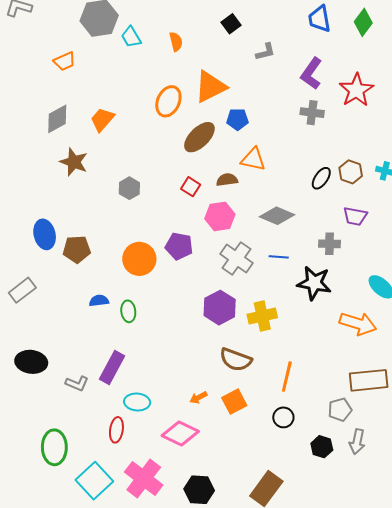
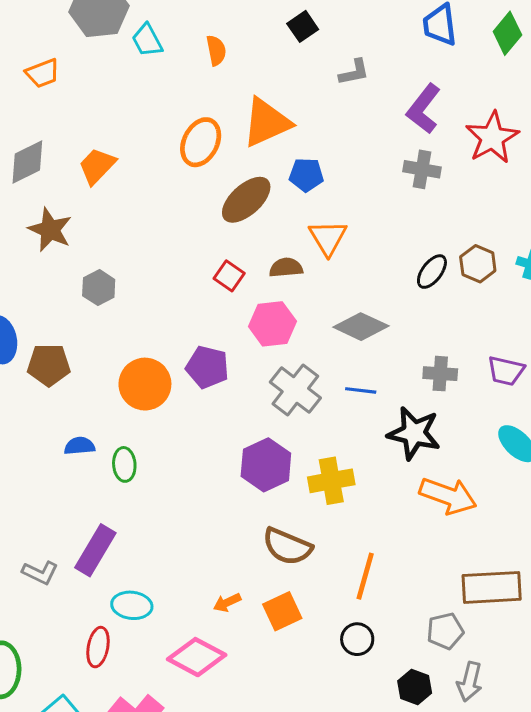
orange triangle: (253, 159) -> (328, 238), turned 44
gray hexagon: (129, 188) -> (99, 288), moved
purple trapezoid: (355, 216) -> (506, 371), moved
orange arrow: (358, 324) -> (448, 496), moved

